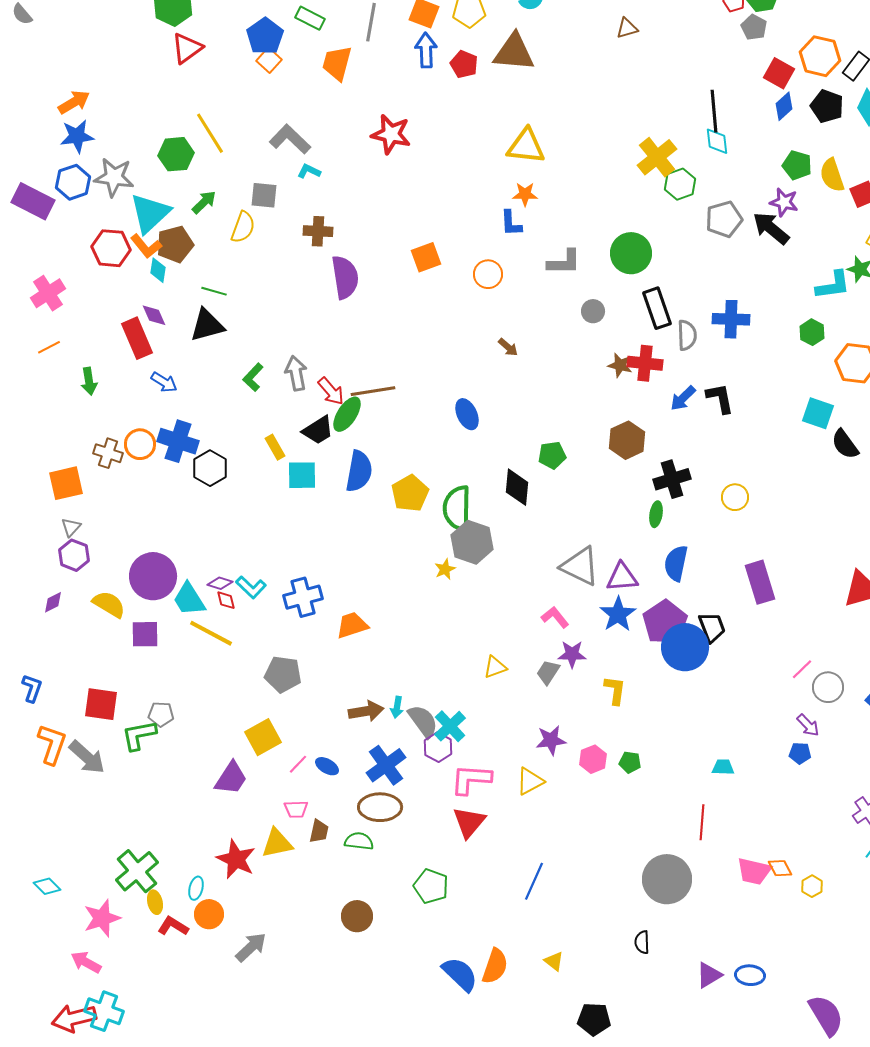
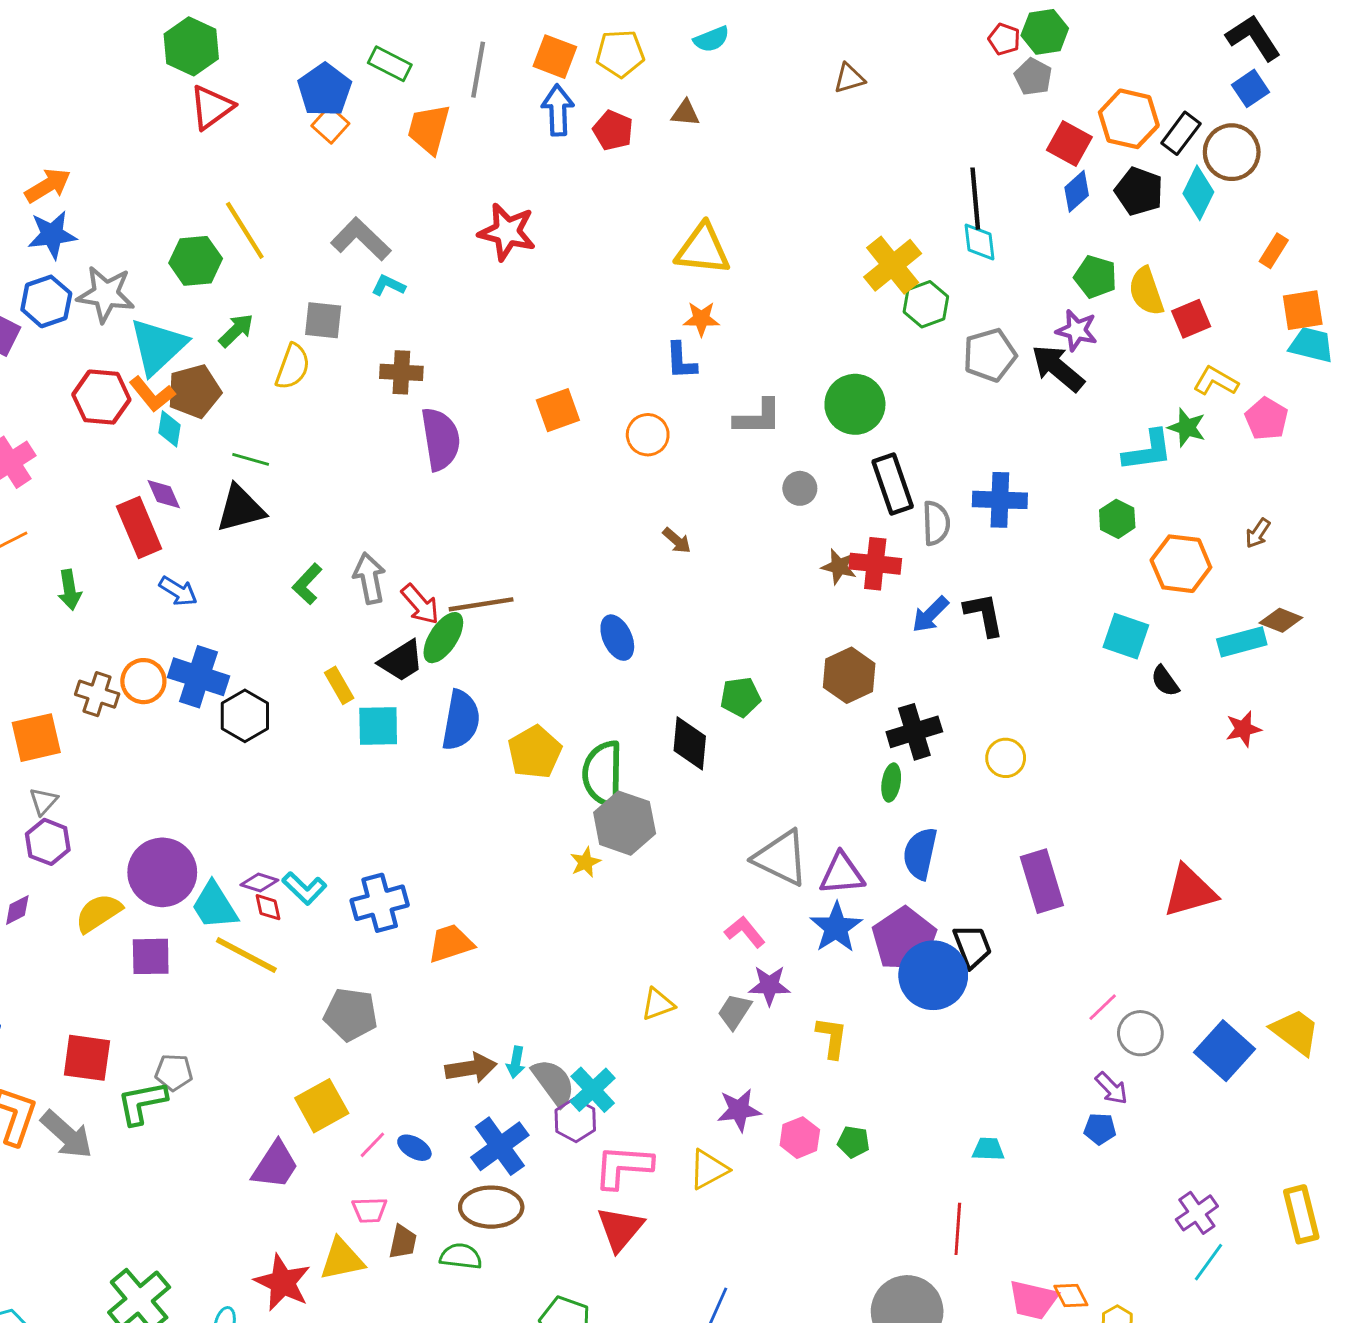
brown triangle: (514, 52) -> (685, 113), size x0.5
black semicircle: (845, 444) -> (1165, 681), size x0.7
yellow semicircle: (109, 604) -> (98, 913), turned -64

